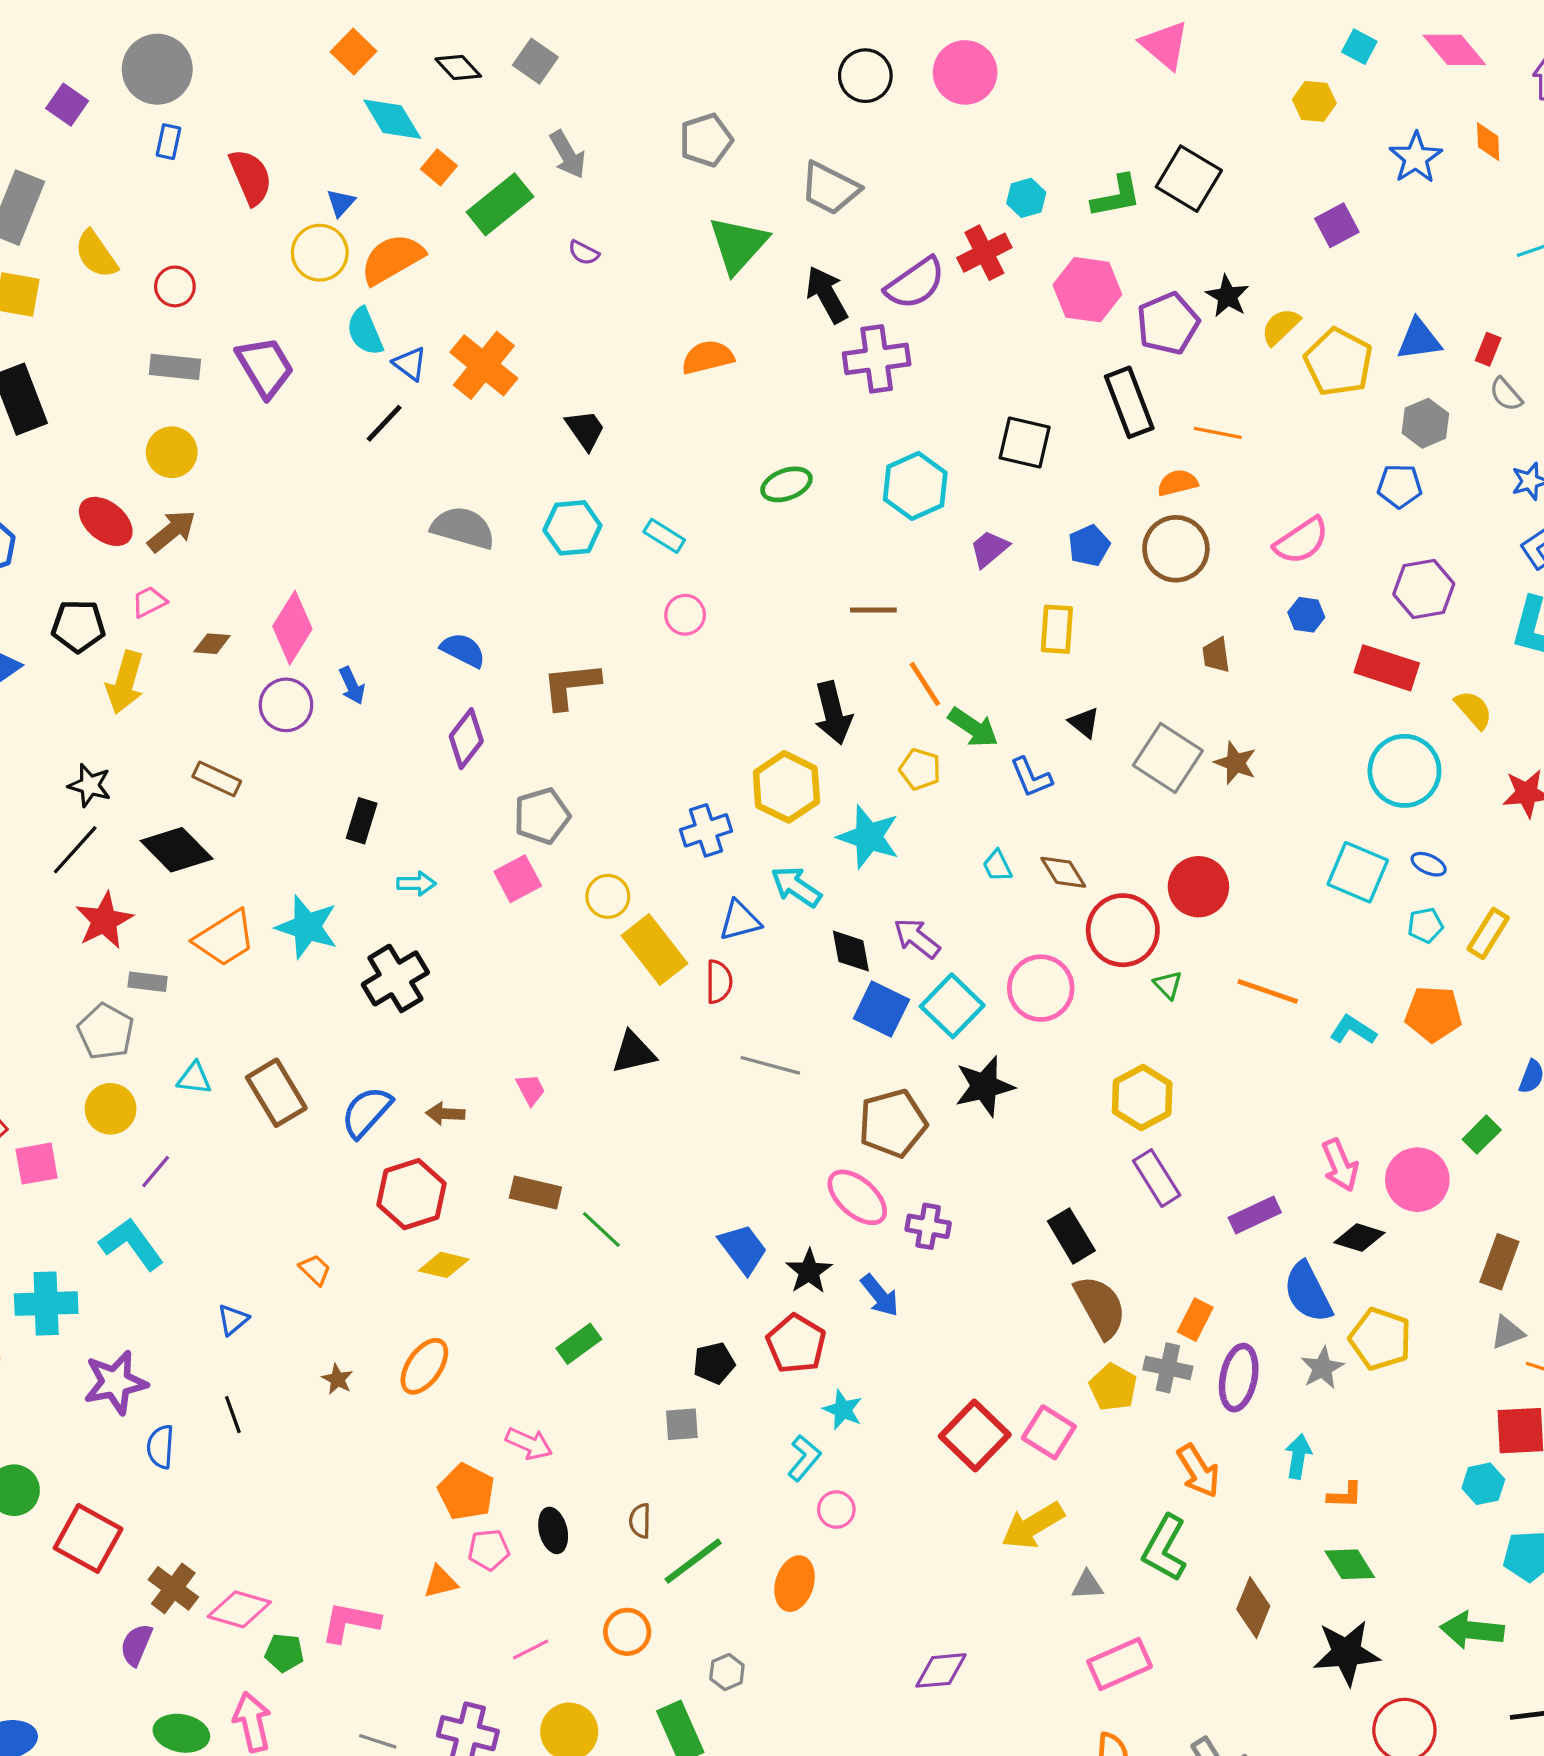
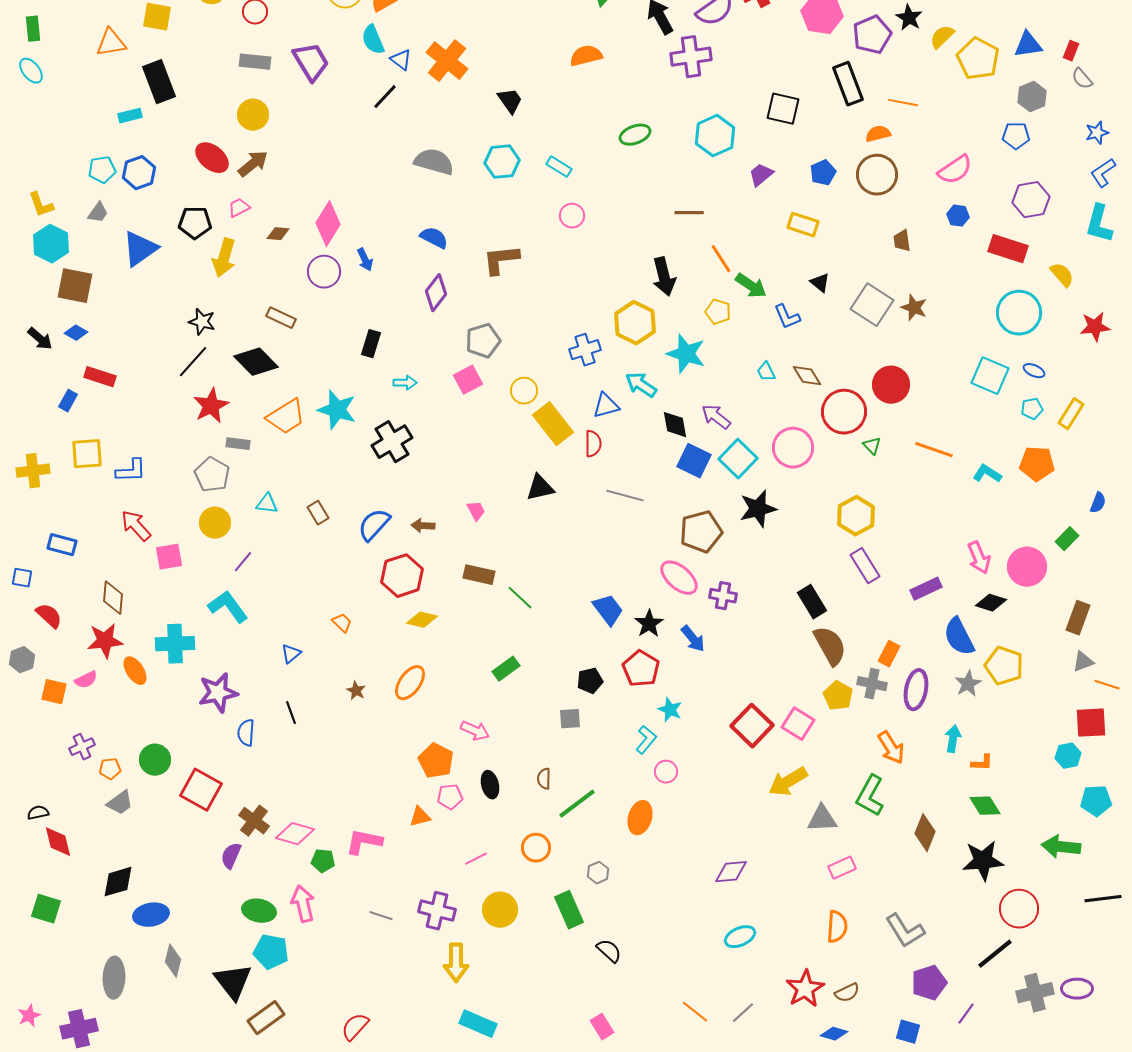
yellow rectangle: (1057, 629) -> (803, 225), turned -76
brown rectangle: (276, 1093) -> (318, 513), size x0.6
gray triangle: (1087, 1585) -> (822, 819), size x1.5
pink rectangle: (1120, 1664) -> (842, 868), size x0.7

